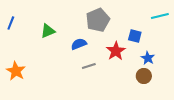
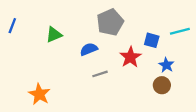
cyan line: (160, 16) -> (180, 31), moved
orange star: (16, 71) -> (39, 94), moved

